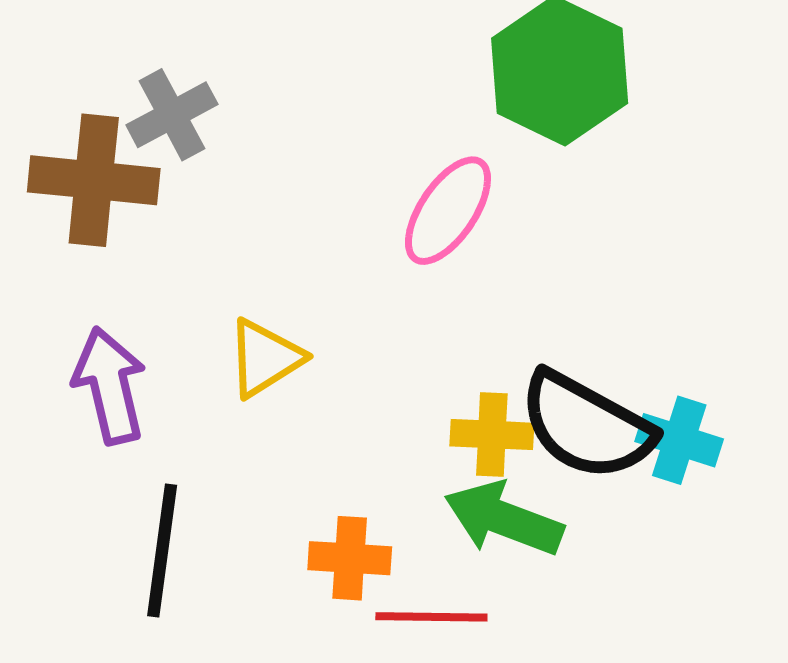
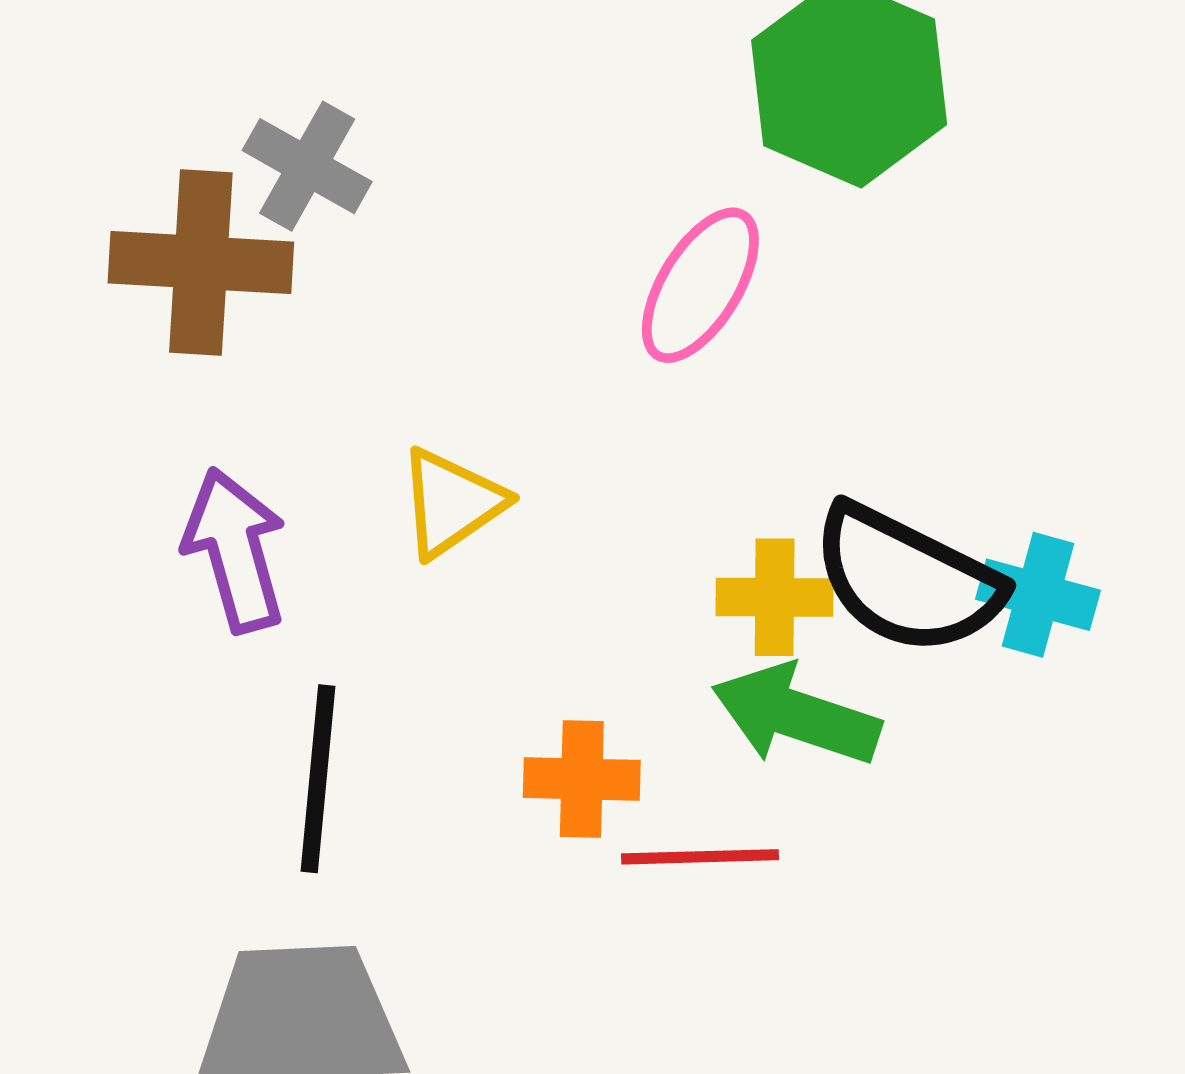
gray cross: (172, 115) -> (307, 166), turned -30

